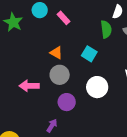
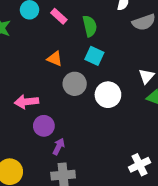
green semicircle: (106, 29) -> (90, 26), moved
gray circle: (60, 75) -> (75, 84), moved
purple circle: (67, 102) -> (44, 126), moved

